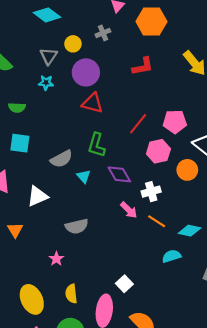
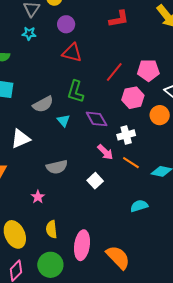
purple circle: (86, 72) -> (66, 24), size x0.7
cyan semicircle: (172, 256) -> (139, 206), moved
white square: (124, 284) -> (95, 181), moved

